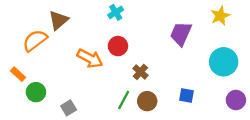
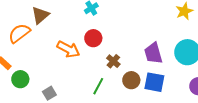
purple trapezoid: (181, 34) -> (153, 53), moved, turned -40
blue square: (187, 96) -> (154, 82), size x1.5
brown circle: (147, 101) -> (131, 80), moved

